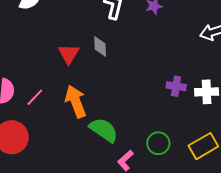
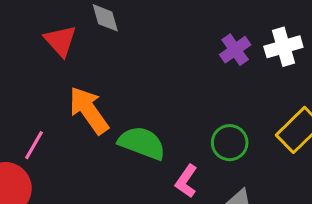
purple cross: (176, 86) -> (235, 50), turned -30
pink line: (35, 97) -> (34, 145), moved

